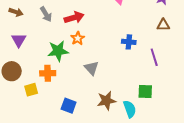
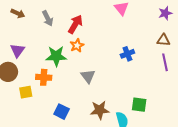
red arrow: (74, 17) -> (75, 24), turned -48
purple triangle: (19, 40) -> (17, 50), moved
blue cross: (129, 42) -> (127, 54), turned -32
purple line: (154, 57) -> (165, 62), moved

